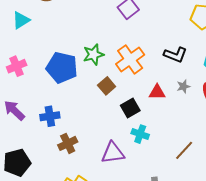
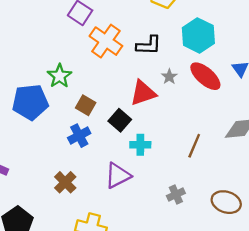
orange cross: (130, 59) -> (106, 41), moved
red triangle: (157, 92) -> (143, 93), size x1.4
blue cross: (50, 116) -> (79, 136), moved

